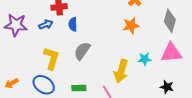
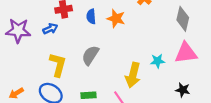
blue semicircle: (73, 24) -> (91, 16), moved
orange star: (131, 26) -> (116, 18), moved, turned 30

